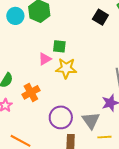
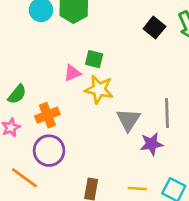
purple circle: (61, 117) -> (49, 151), moved
gray triangle: (91, 120) -> (128, 120), moved

